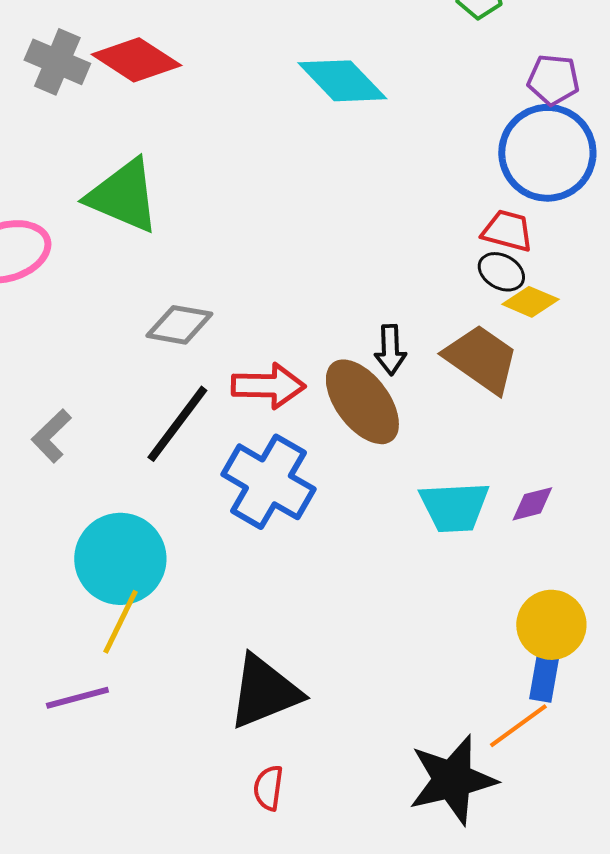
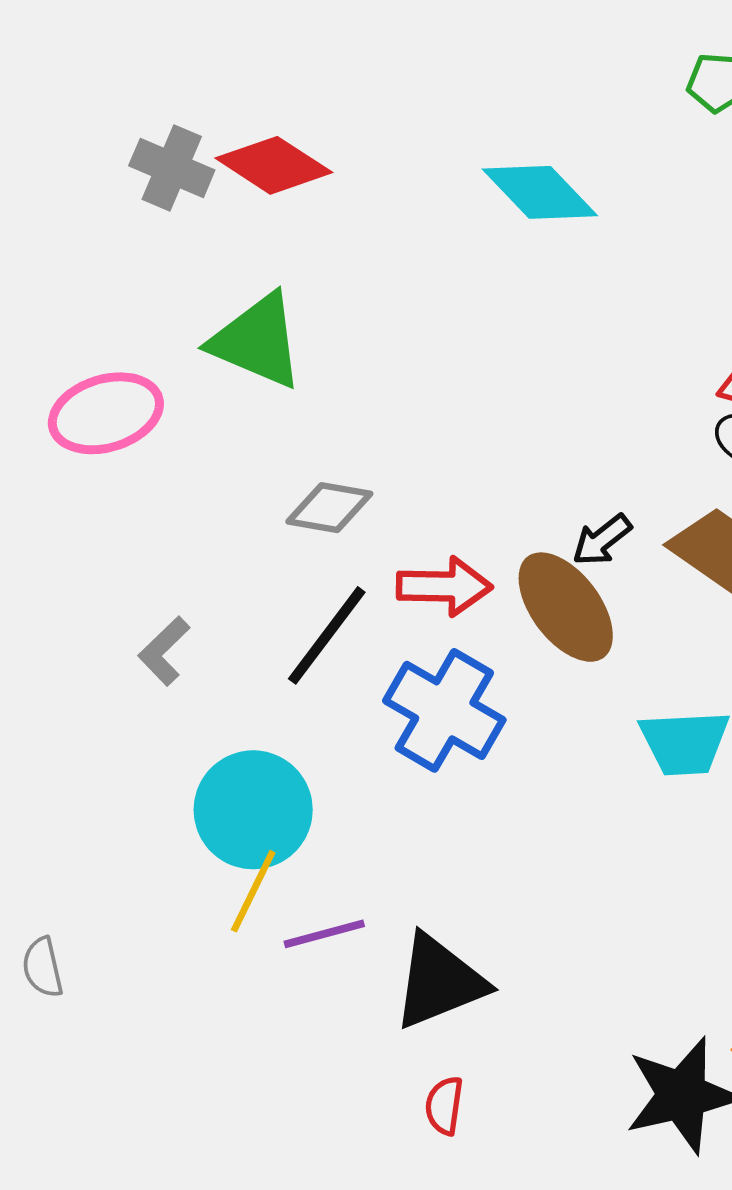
black arrow: (390, 350) -> (602, 540), turned 54
purple line: (77, 698) -> (324, 934), moved

